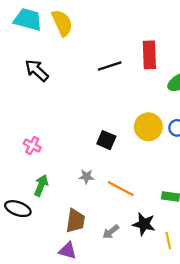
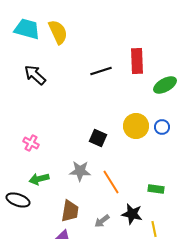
gray star: (86, 177) -> (80, 171), size x1.5
green arrow: (41, 185) -> (39, 179), turned -126
orange line: (121, 189) -> (111, 182), turned 30

